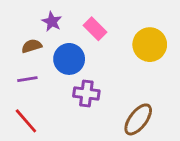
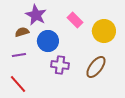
purple star: (52, 22) -> (36, 15), size x1.5
pink rectangle: (95, 29) -> (75, 20), moved
brown ellipse: (138, 119) -> (96, 67), moved

